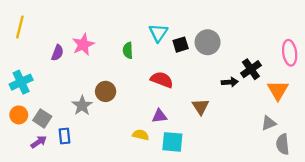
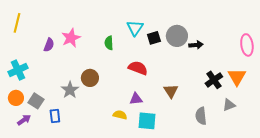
black cross: (251, 69) -> (214, 80), moved
black arrow: (230, 82) -> (196, 45), moved
purple arrow: (39, 142) -> (24, 120), moved
gray semicircle: (283, 144) -> (201, 116), moved

